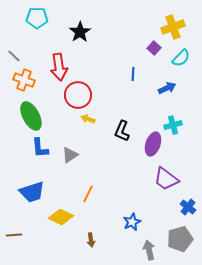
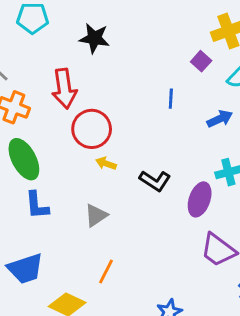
black star: (80, 32) -> (94, 38), turned -30
black L-shape: (122, 131) -> (155, 181), turned -80
gray triangle: (70, 155) -> (96, 215), moved

